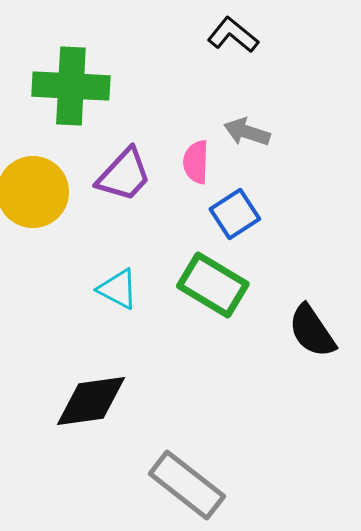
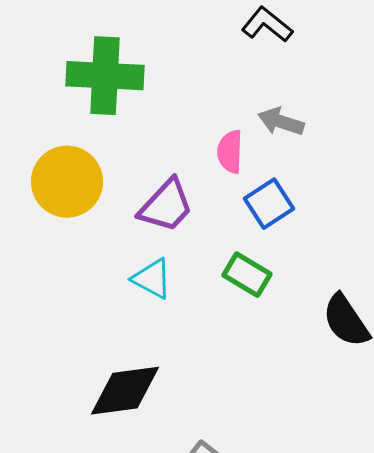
purple trapezoid: (124, 175) -> (166, 206), moved
green rectangle: (213, 285) -> (247, 275), size x0.7

